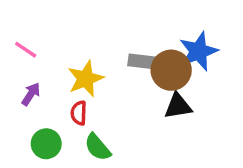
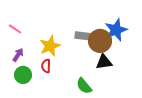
green circle: (46, 144) -> (23, 75), moved
green semicircle: (98, 147) -> (84, 86), moved

